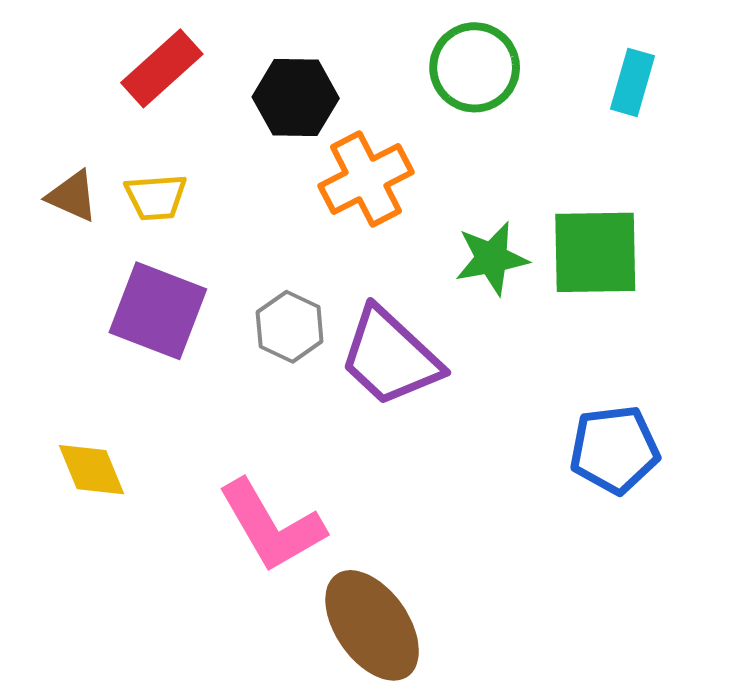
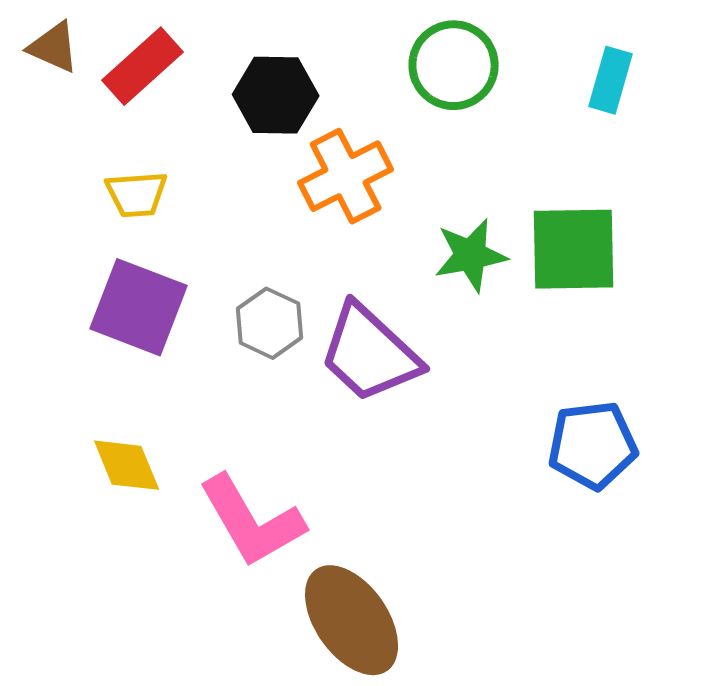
brown triangle: (72, 196) -> (54, 47), moved
yellow diamond: (92, 470) -> (127, 465), moved

